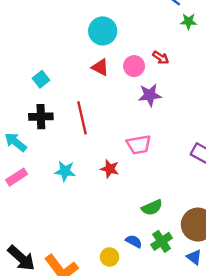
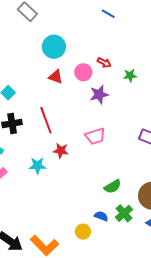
green star: (189, 21) -> (130, 76), moved
red star: (110, 169) -> (61, 151), moved

